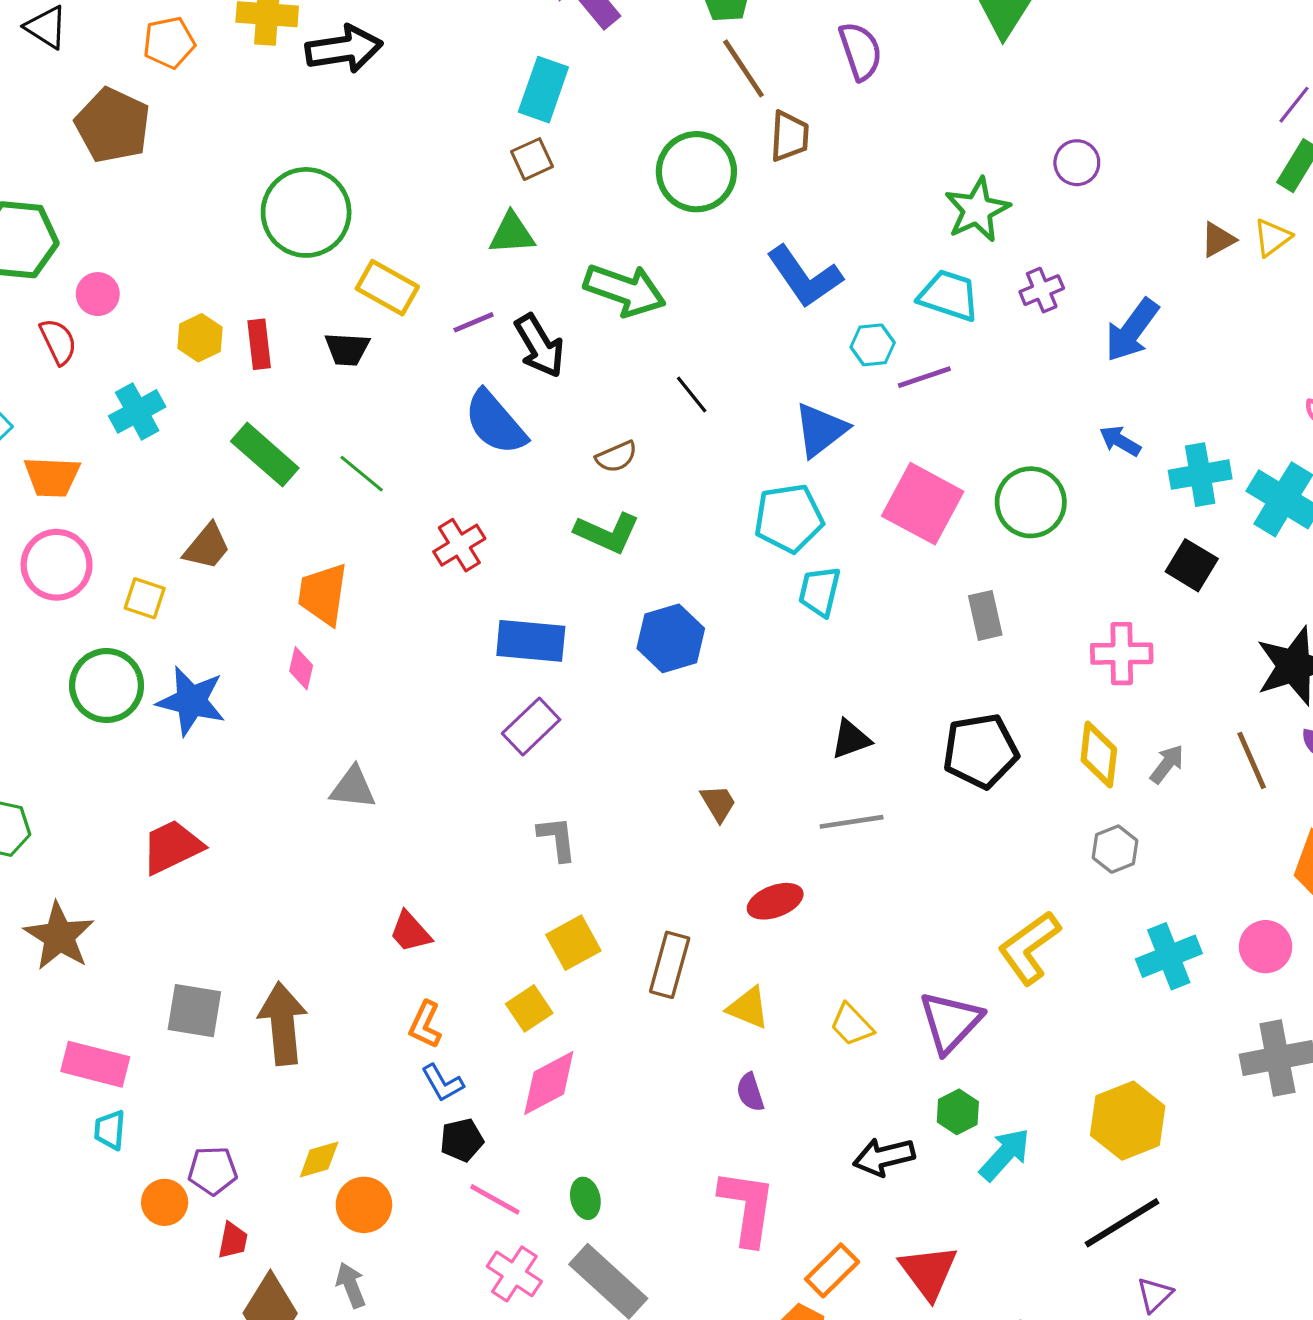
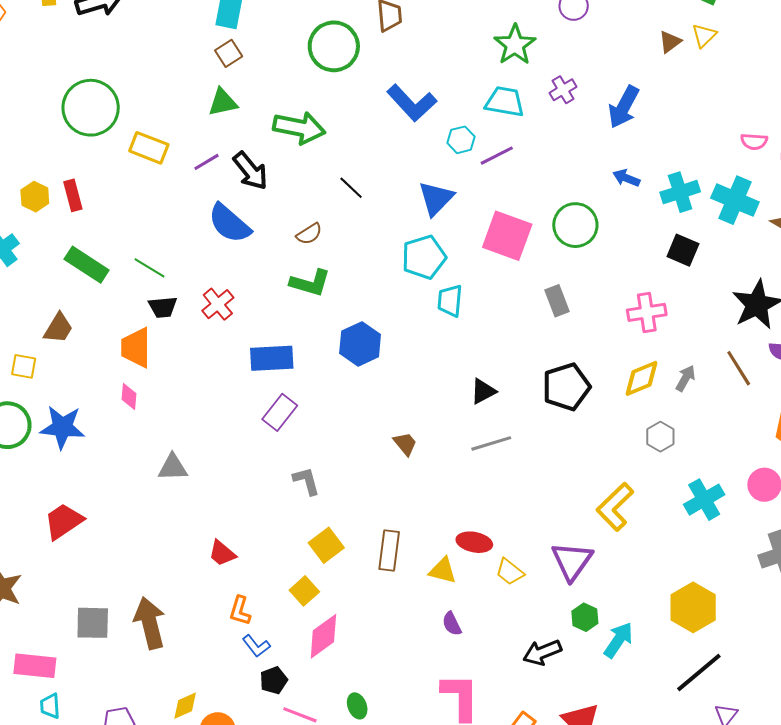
black trapezoid: (347, 349) -> (163, 307), moved
yellow diamond: (1099, 754) -> (641, 378), turned 69
red ellipse: (775, 901) -> (474, 542), moved, turned 40

